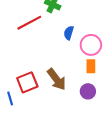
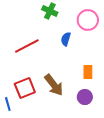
red line: (29, 23) -> (27, 46), moved
pink circle: (91, 45) -> (88, 20), moved

